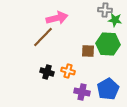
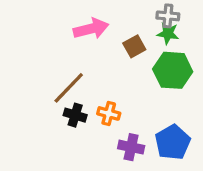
green star: (115, 20) -> (168, 34), moved
brown line: (43, 37) -> (69, 88), moved
brown square: (88, 51) -> (134, 46), moved, turned -32

